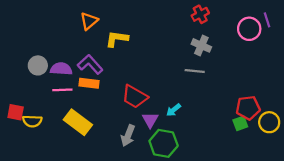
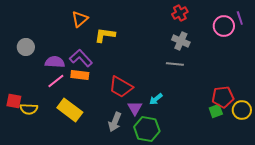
gray circle: (38, 65) -> (26, 47), moved
pink line: (62, 90) -> (56, 81), turned -36

